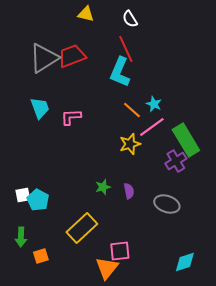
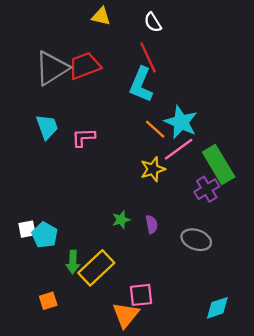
cyan star: (154, 104) -> (181, 122), size x1.8
green arrow: (21, 237) -> (73, 262), moved

